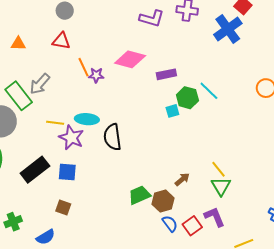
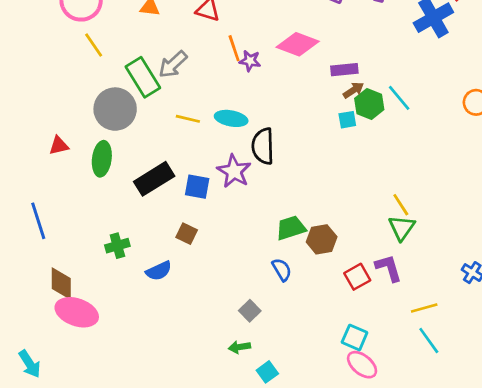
purple star: (71, 138) -> (234, 171), moved
brown arrow: (182, 179) -> (353, 90), moved
blue semicircle: (170, 224) -> (282, 270), moved

